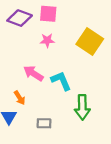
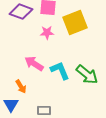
yellow square: (90, 41) -> (75, 23), moved, turned 35
green arrow: (82, 107) -> (87, 75), moved, turned -50

